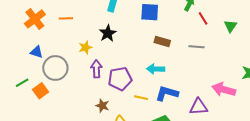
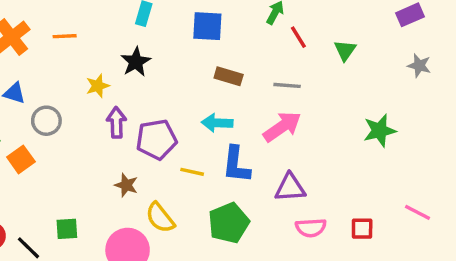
gray circle: (55, 68) -> (46, 121), size x0.7
pink arrow: (224, 89) -> (282, 127), moved, turned 130
blue L-shape: (167, 93) -> (236, 165), turned -100

